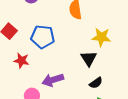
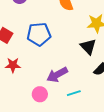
red star: (21, 61) -> (13, 65), moved

